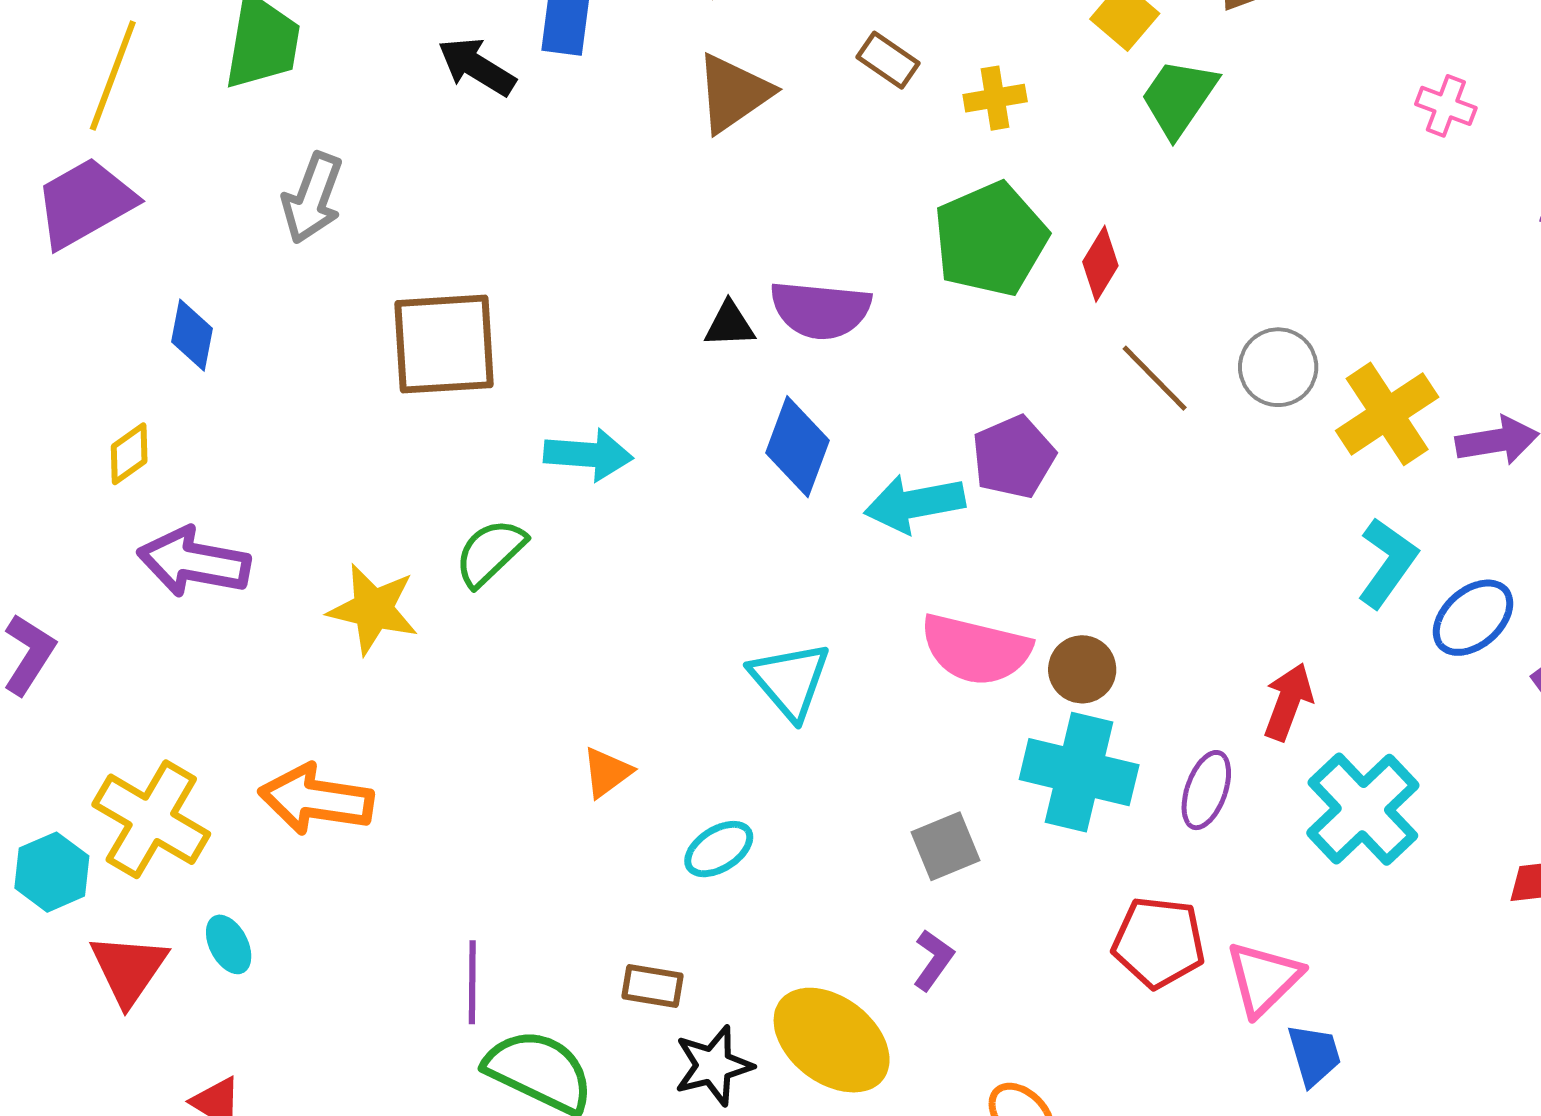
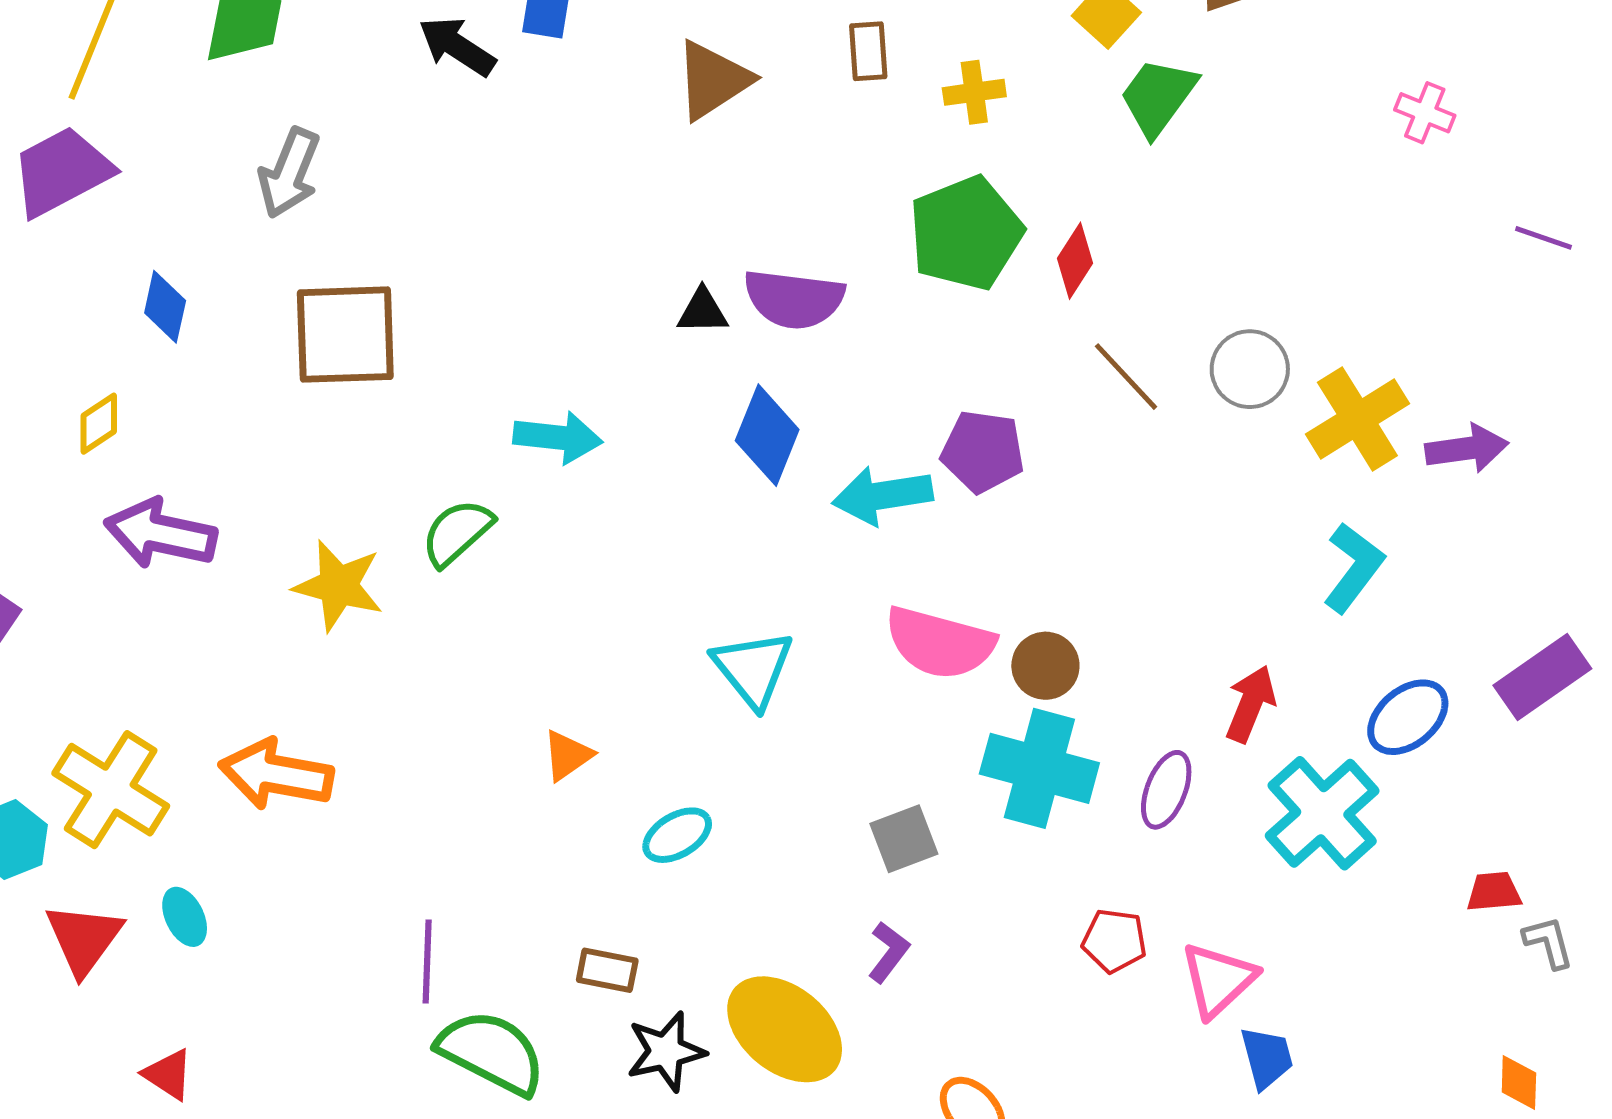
brown rectangle: (888, 60) -> (868, 51), turned 50
brown square: (444, 344) -> (345, 335), moved
purple pentagon: (1014, 457) -> (983, 451), turned 30
blue ellipse: (1473, 618) -> (1408, 717), moved
red pentagon: (1159, 942) -> (1114, 941), size x0.7

